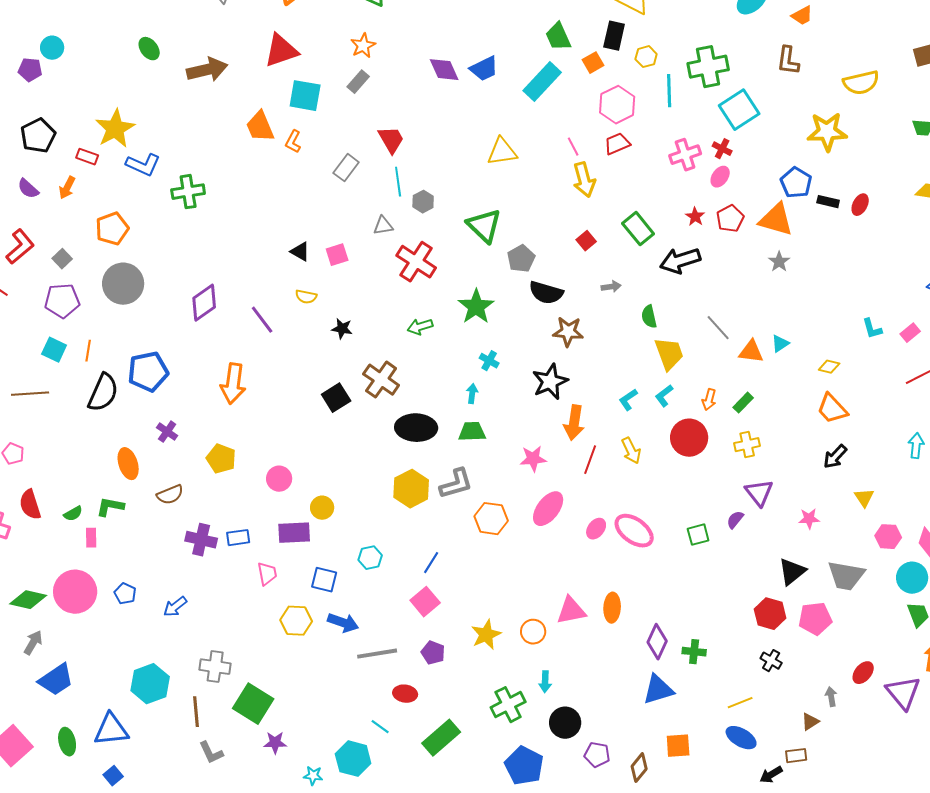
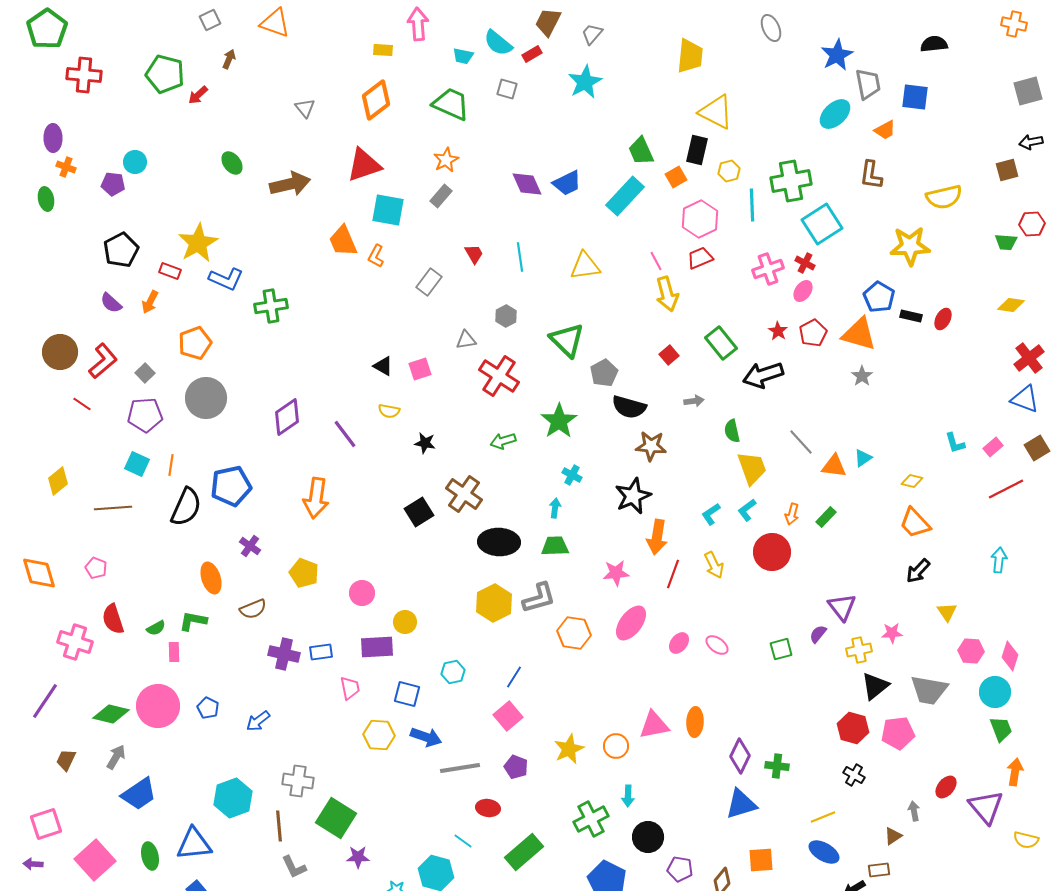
red trapezoid: (391, 140) -> (474, 254), size x0.7
cyan line: (398, 182) -> (520, 257), moved
yellow cross: (747, 445) -> (859, 650), moved
pink ellipse: (634, 531) -> (717, 645), size x0.6

